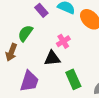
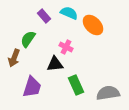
pink cross: (63, 41) -> (66, 47), turned -32

